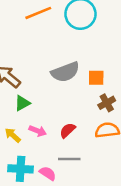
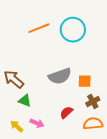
green triangle: (22, 103) -> (25, 101), turned 48
red semicircle: (67, 130) -> (66, 112), moved

